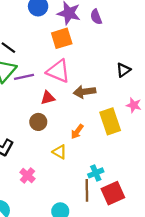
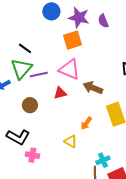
brown arrow: (84, 92) -> (93, 88), turned 30
brown circle: (38, 122) -> (30, 105), moved
pink cross: (27, 175) -> (32, 155), moved, turned -32

